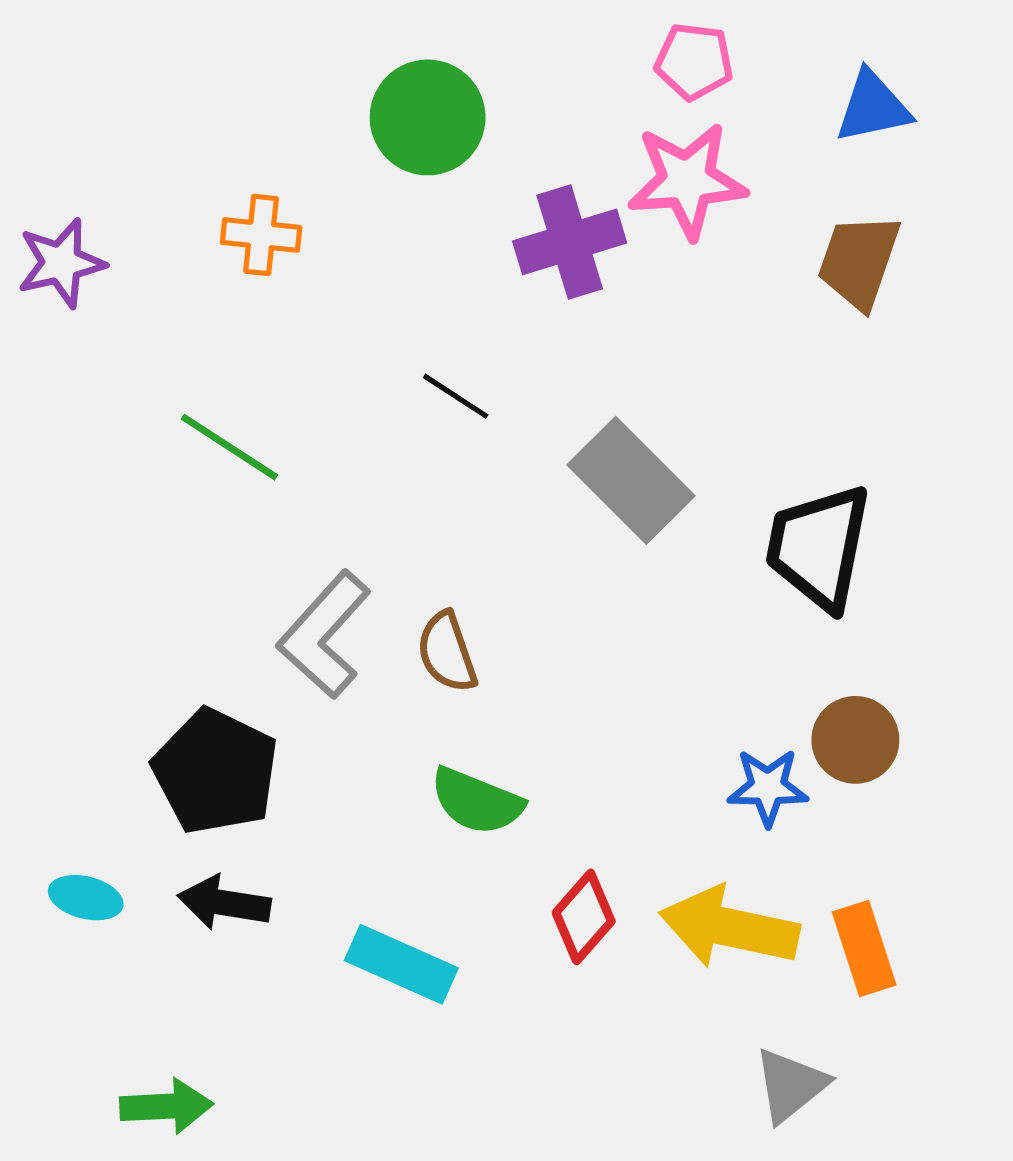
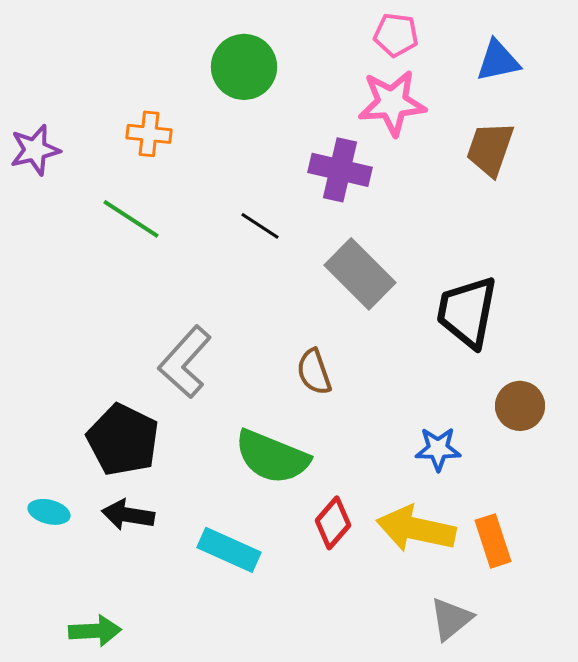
purple cross: (570, 242) -> (340, 170), moved, turned 30
green line: (229, 447) -> (131, 219), moved
brown semicircle: (447, 652) -> (314, 372), moved
brown circle: (855, 740) -> (520, 406), moved
green semicircle: (477, 801) -> (272, 457), size x1.4

